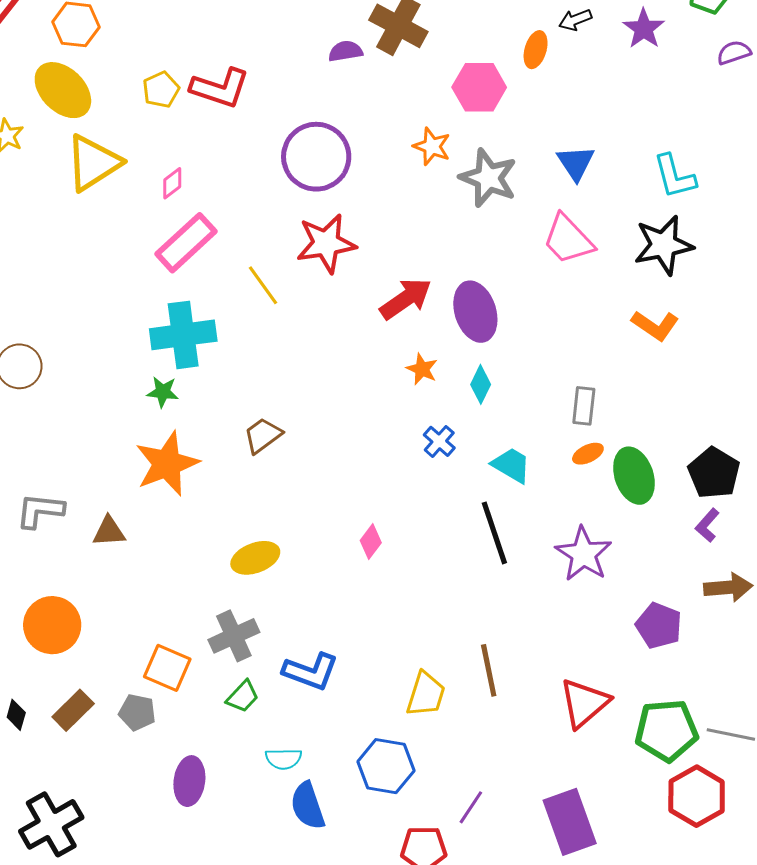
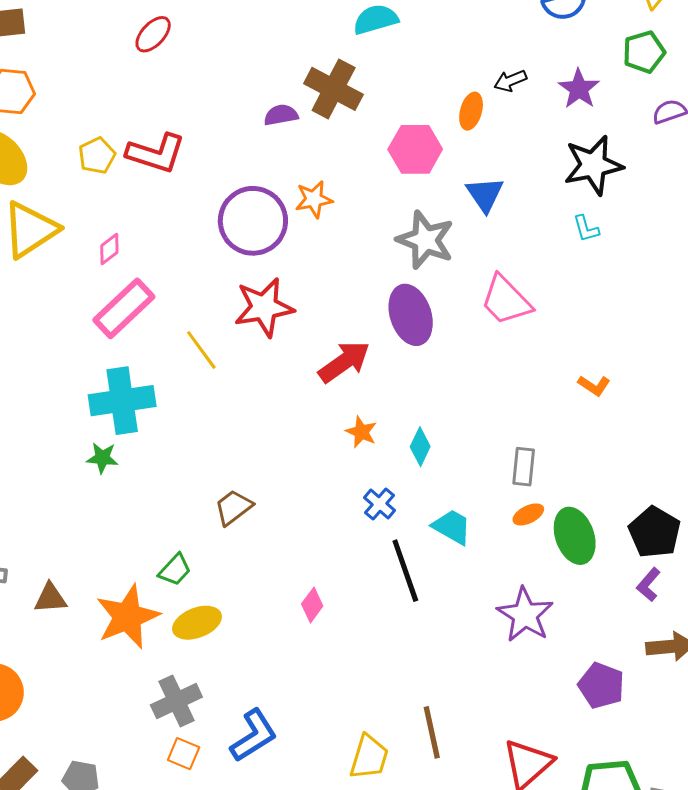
orange star: (432, 146) -> (314, 199), moved, turned -30
blue triangle: (576, 163) -> (485, 194), moved
cyan L-shape: (674, 176) -> (586, 229), moved, size x0.6
black star: (664, 245) -> (593, 165), moved
purple ellipse: (475, 312) -> (411, 315), moved
orange L-shape: (655, 325) -> (594, 385), size x0.7
brown trapezoid: (263, 435) -> (233, 507), moved
orange star: (167, 464) -> (128, 617), moved
black line: (494, 533) -> (405, 571), moved
orange square: (167, 668) -> (184, 754), moved, size x0.7
blue L-shape: (311, 671) -> (254, 736), turned -52
green trapezoid: (243, 697) -> (175, 570), moved

